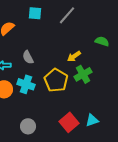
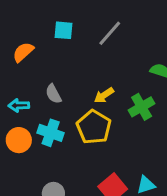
yellow arrow: (74, 56) -> (104, 95), moved
green cross: (83, 74) -> (142, 107), moved

